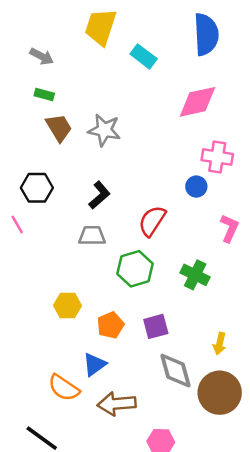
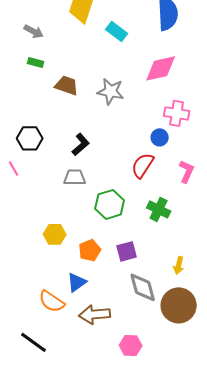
brown trapezoid: (59, 128) -> (67, 85), moved, turned -40
gray star: (104, 130) -> (111, 91), moved
red semicircle: (152, 221) -> (143, 165), moved

